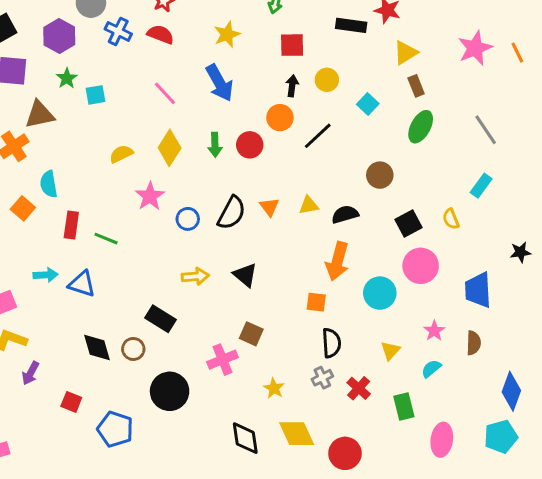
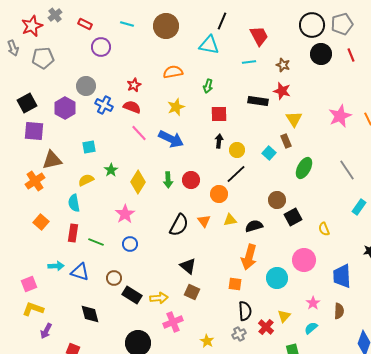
yellow triangle: (405, 53) -> (294, 119), turned -30
green star: (67, 78) -> (111, 170), moved
yellow circle: (327, 80) -> (237, 150), moved
blue arrow: (219, 83) -> (171, 139), turned -35
brown rectangle: (416, 86) -> (286, 141), moved
pink line: (165, 93) -> (139, 133), moved
orange circle: (280, 118) -> (219, 194), moved
yellow semicircle: (121, 154) -> (86, 180), moved
cyan semicircle: (49, 184) -> (74, 203), moved
cyan rectangle: (481, 186) -> (359, 207), moved
blue circle: (188, 219) -> (130, 244), moved
black square: (409, 223) -> (293, 217), moved
yellow arrow: (195, 276) -> (159, 298), moved
brown square: (251, 334) -> (192, 292), moved
brown circle: (133, 349) -> (114, 278), moved
red cross: (359, 388) -> (266, 327), moved

